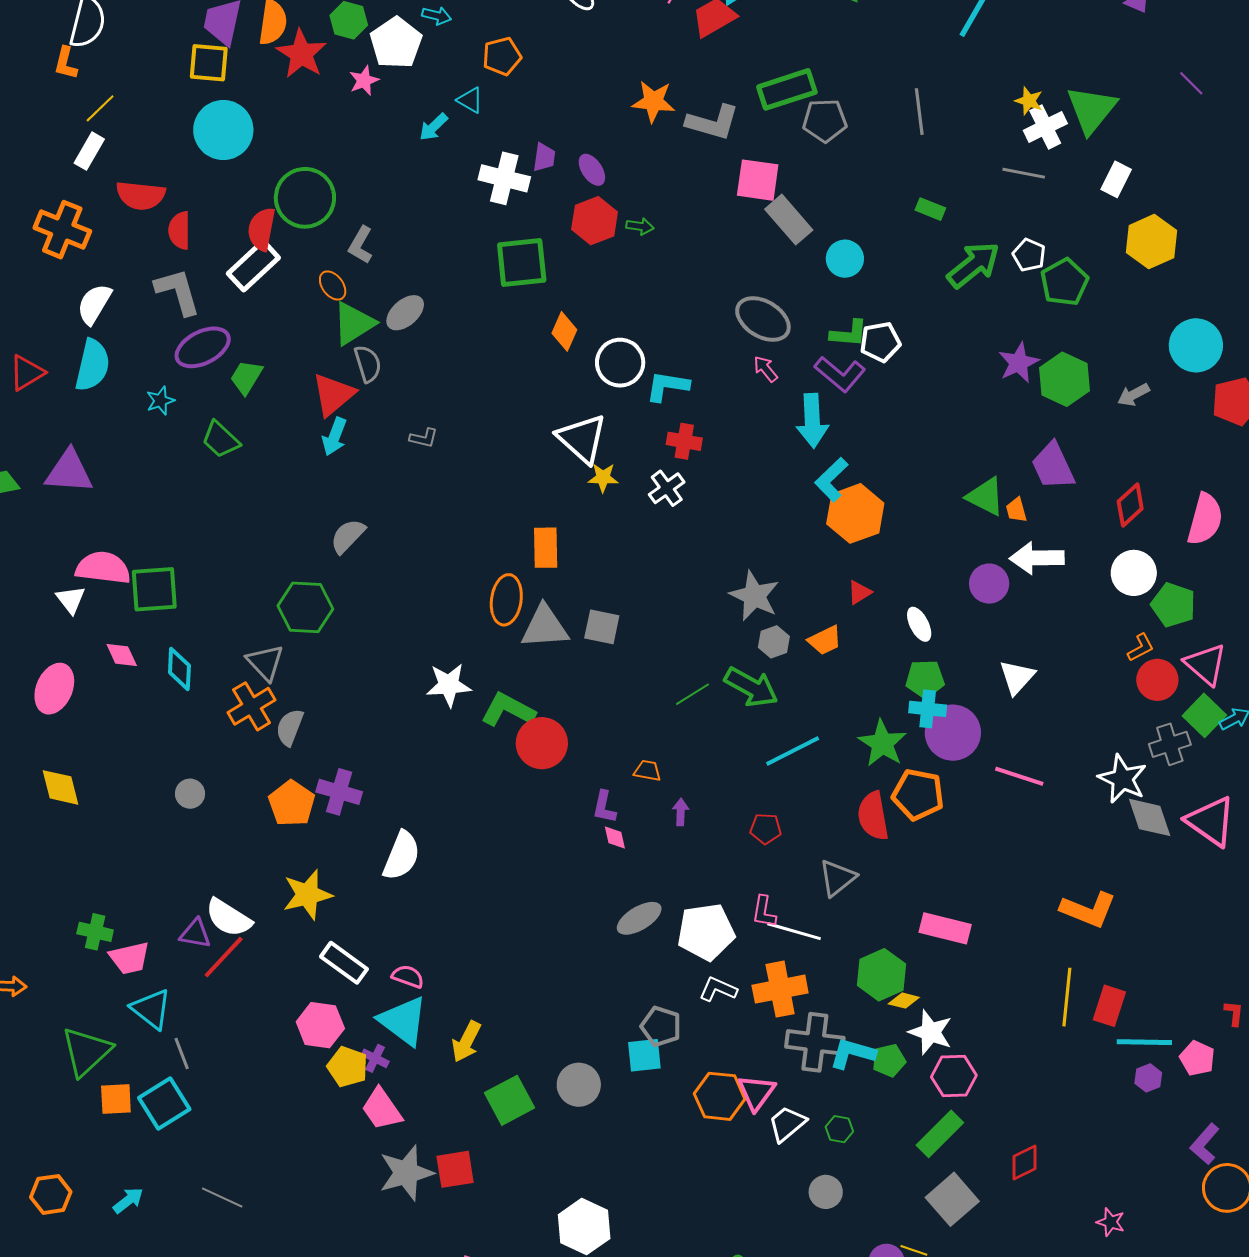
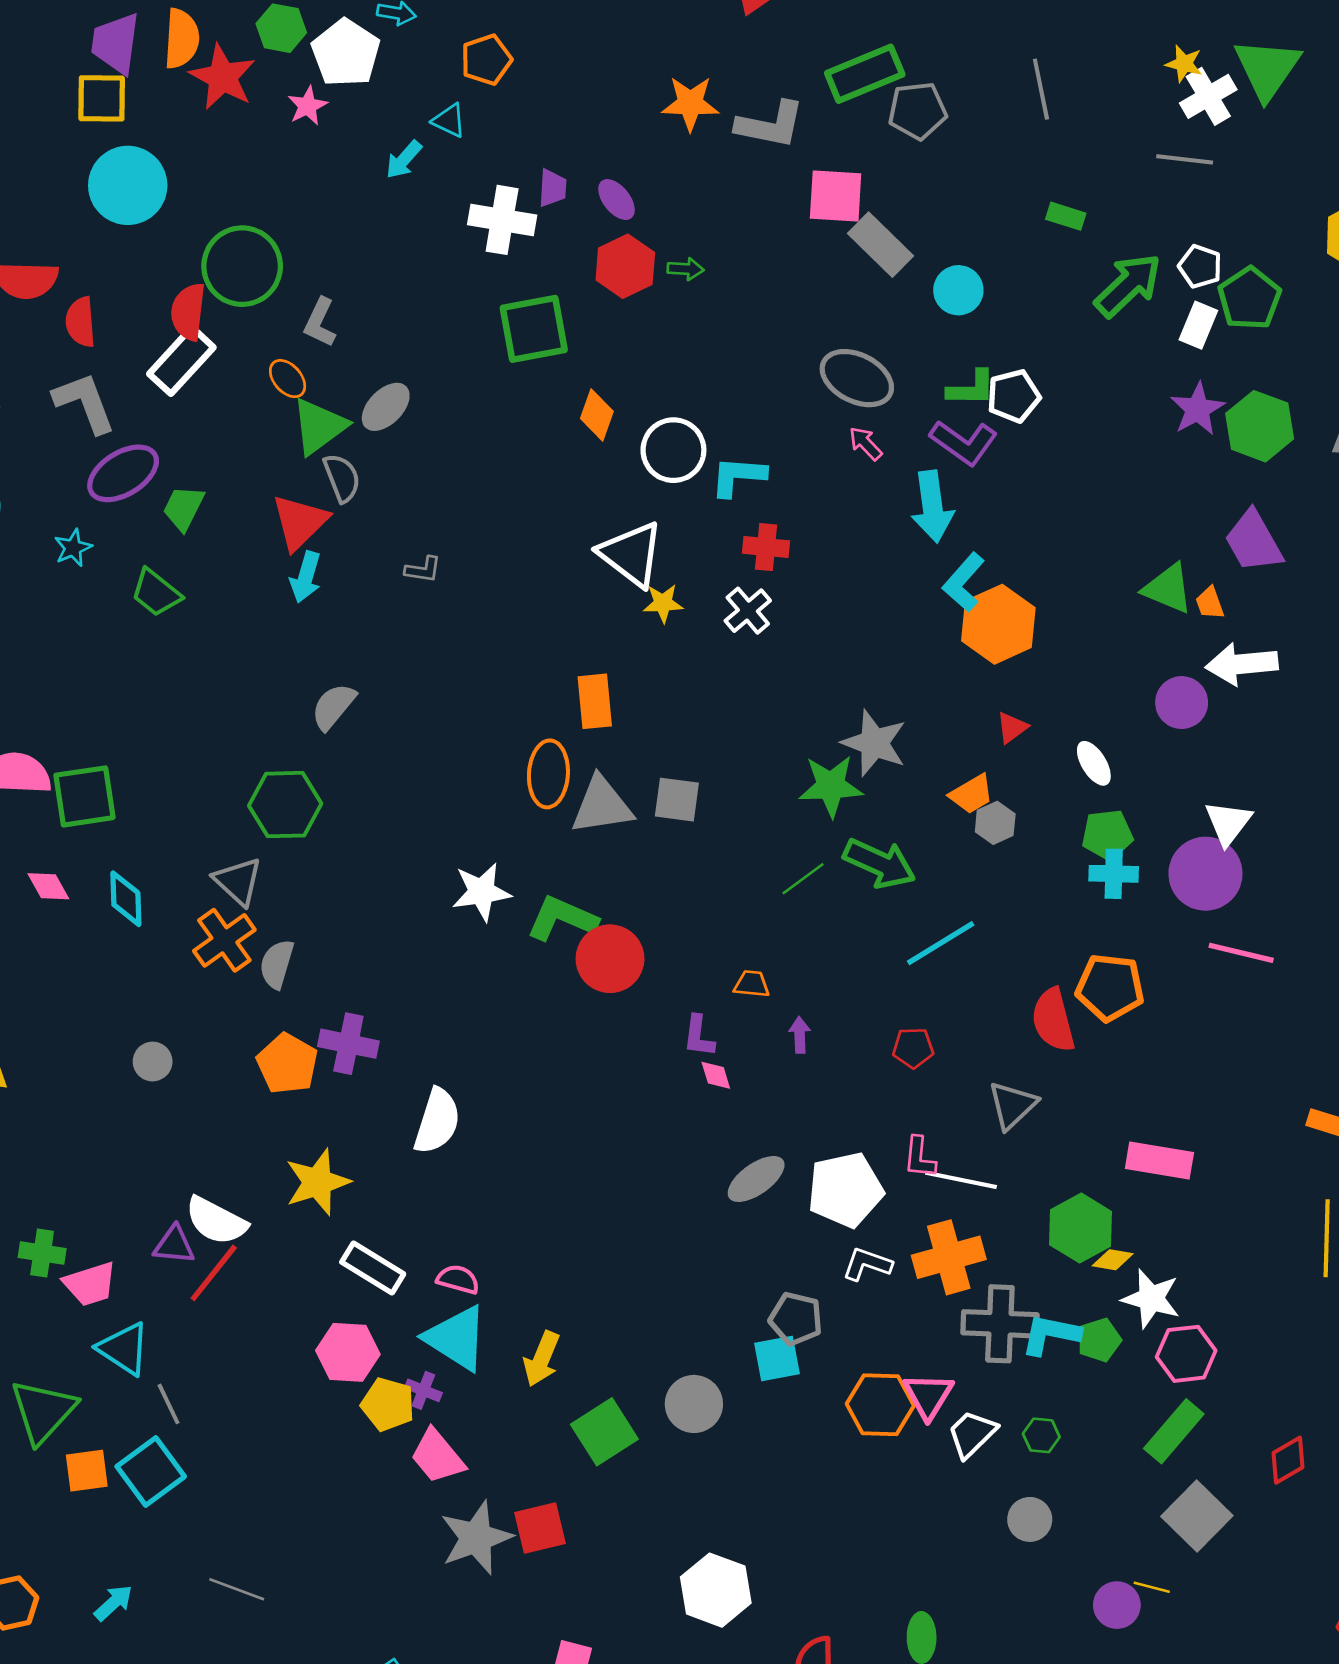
white rectangle: (1116, 179) -> (1198, 325), moved
gray hexagon: (774, 642) -> (995, 823), moved
purple circle: (953, 733) -> (1205, 874), moved
green star: (882, 743) -> (831, 786), moved, turned -30

